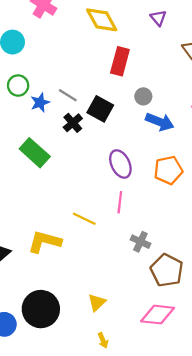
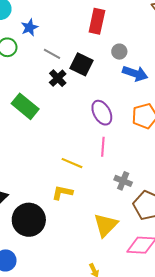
blue star: (40, 102) -> (30, 27), moved
yellow L-shape: (45, 242) -> (62, 193), moved, size x0.7
yellow triangle: (97, 303) -> (106, 225), moved, size x1.5
black circle: (41, 309) -> (29, 220), moved

